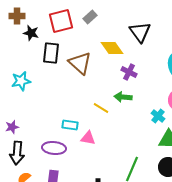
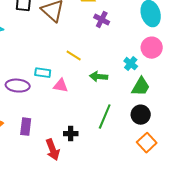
green arrow: (123, 97) -> (99, 77), moved
purple ellipse: (54, 148) -> (18, 86), moved

